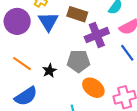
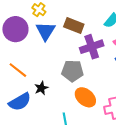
black star: (49, 71) -> (41, 88), moved

